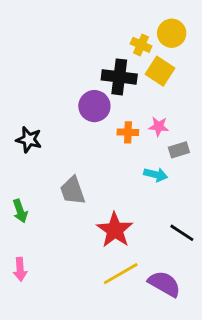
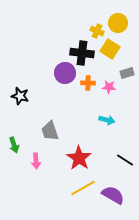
orange cross: (128, 132) -> (88, 83), moved
gray rectangle: (179, 150) -> (127, 73), moved
pink arrow: (20, 269) -> (36, 161), moved

